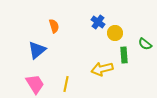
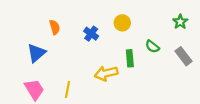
blue cross: (98, 22) -> (91, 34), moved
yellow circle: (115, 33) -> (122, 23), moved

